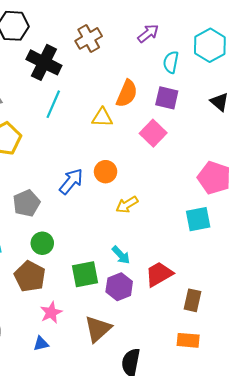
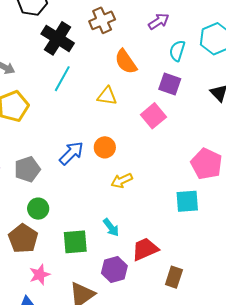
orange semicircle: (127, 94) -> (126, 62), moved, turned 116
purple hexagon: (119, 287) -> (114, 270), moved

